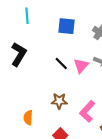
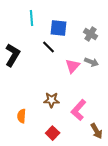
cyan line: (27, 16) -> (32, 18), moved
black line: (61, 64) -> (48, 47), moved

